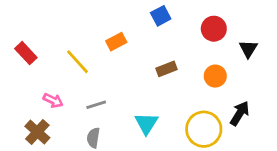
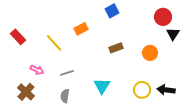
red circle: (214, 29) -> (163, 17), moved
black arrow: (240, 113) -> (166, 90), moved, turned -114
yellow circle: (204, 129) -> (142, 90), size x0.7

